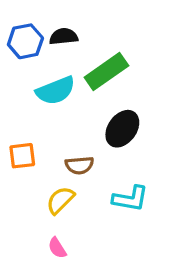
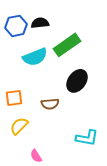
cyan L-shape: (130, 199) -> (87, 138), moved
yellow semicircle: (60, 200) -> (19, 126), moved

